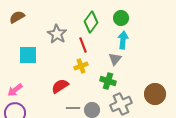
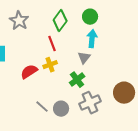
gray star: (57, 34) -> (19, 21), moved
green cross: (108, 81) -> (77, 80), turned 35
red semicircle: (60, 86) -> (29, 72), moved
gray line: (73, 108) -> (42, 107), turned 40

